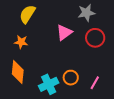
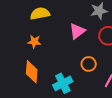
yellow semicircle: (27, 14) -> (40, 14), turned 48
orange circle: (71, 78) -> (89, 64), moved

